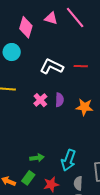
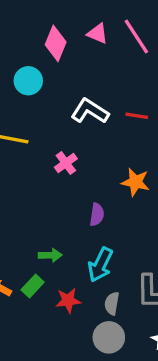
purple semicircle: (59, 100) -> (97, 215), moved

